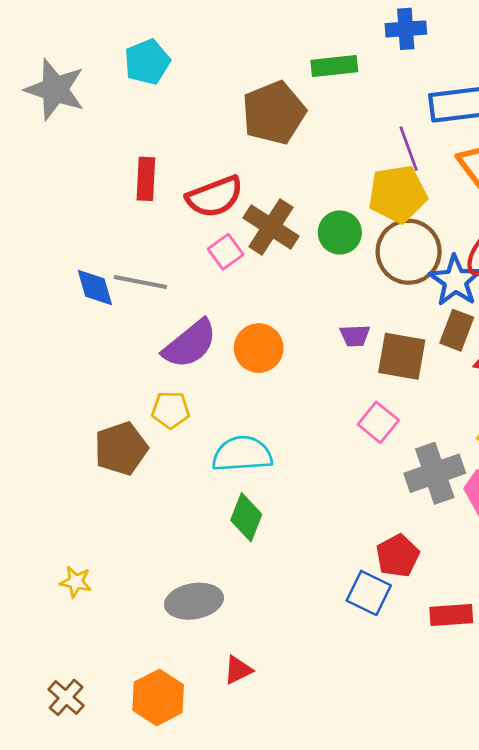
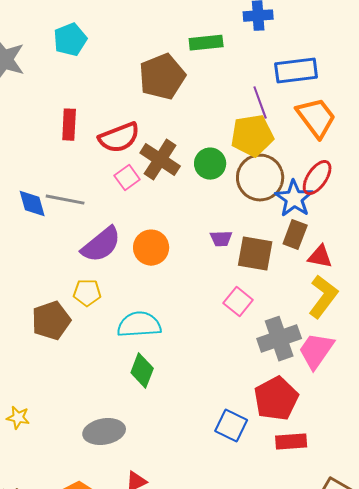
red pentagon: (398, 556) -> (276, 399), moved, size x1.4

